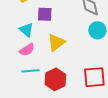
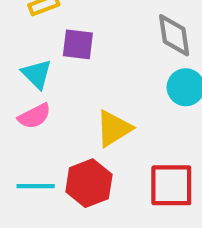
yellow triangle: (56, 42) -> (114, 129), moved
cyan line: (31, 71) -> (36, 186), moved

